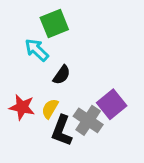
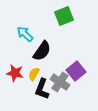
green square: (54, 23) -> (64, 16), moved
black semicircle: (62, 75) -> (42, 51), size x1.5

